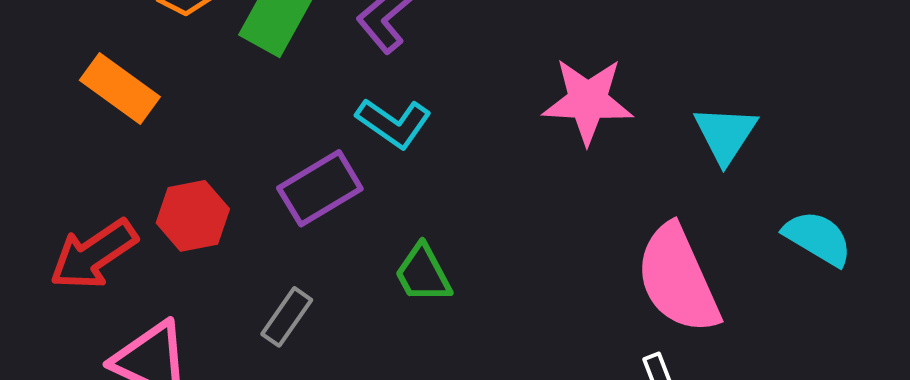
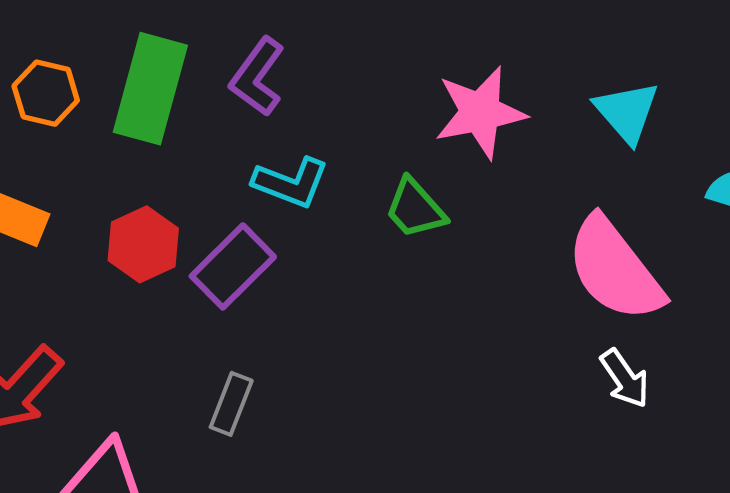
red hexagon: (193, 216) -> (143, 244), moved
green trapezoid: (423, 274) -> (415, 208), moved

